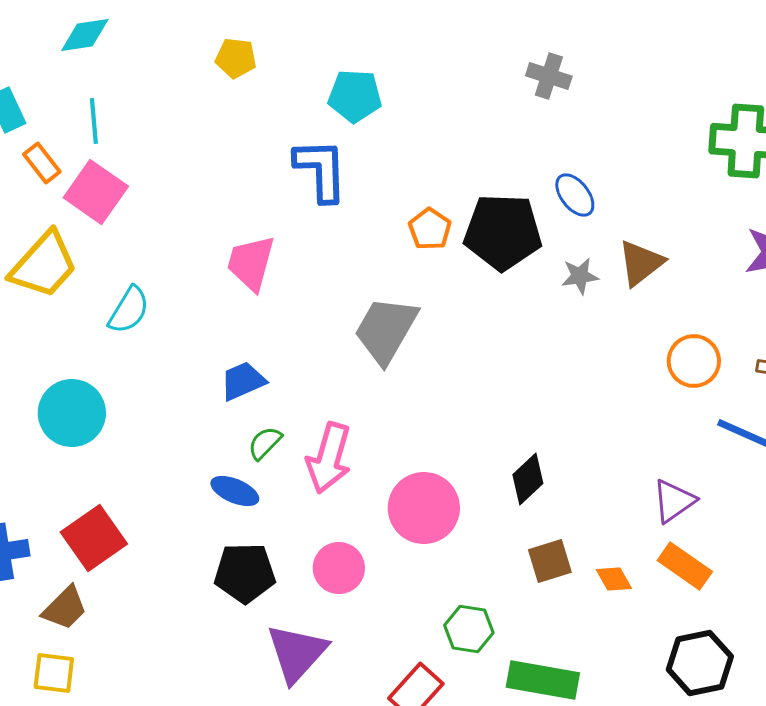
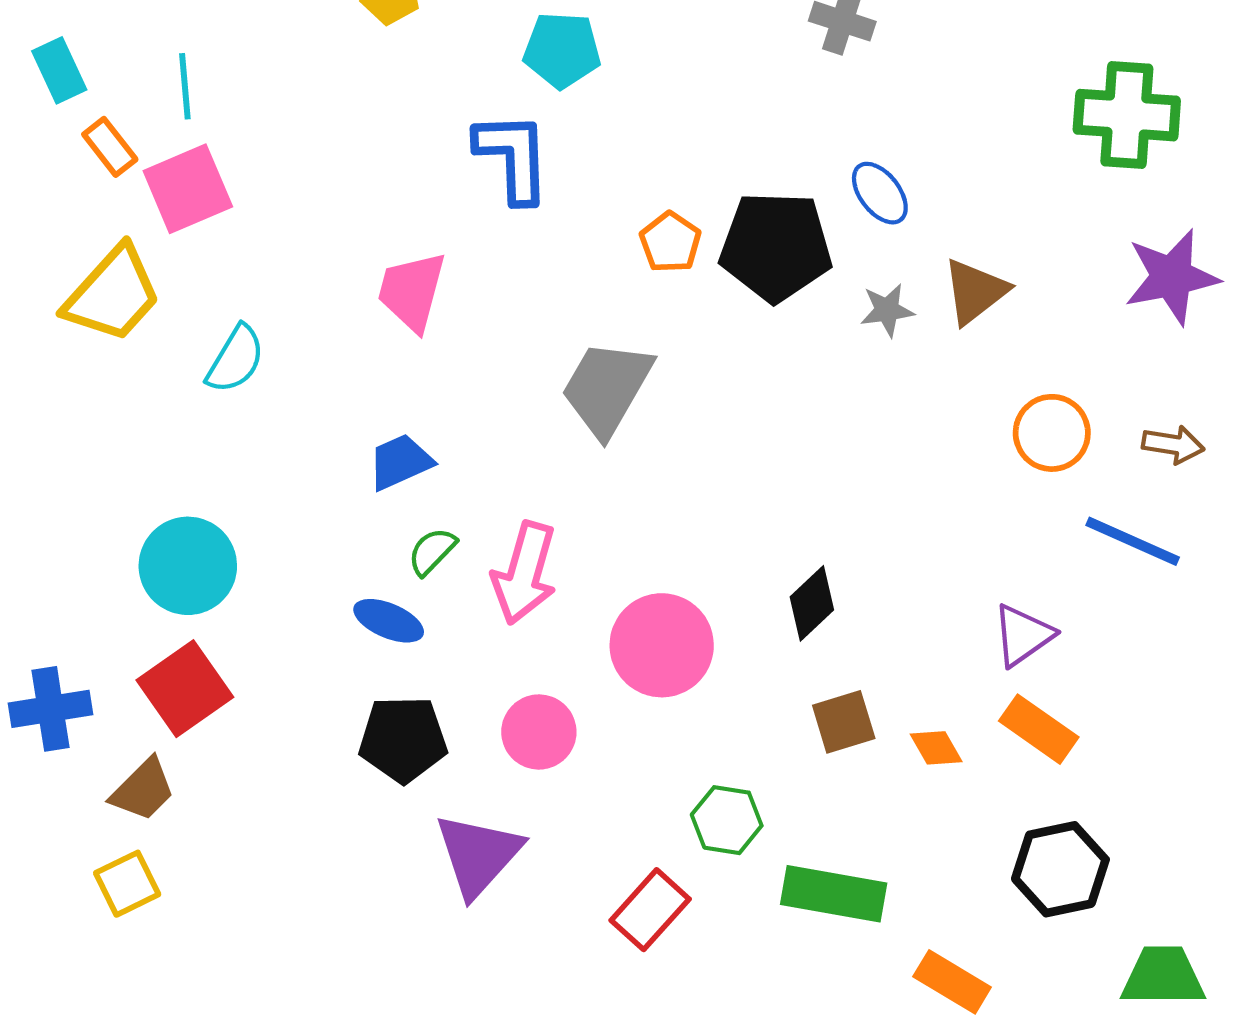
pink square: (96, 192) -> (188, 189), turned 32
cyan circle: (72, 413) -> (188, 566), moved
yellow square: (54, 673) -> (127, 884), turned -33

